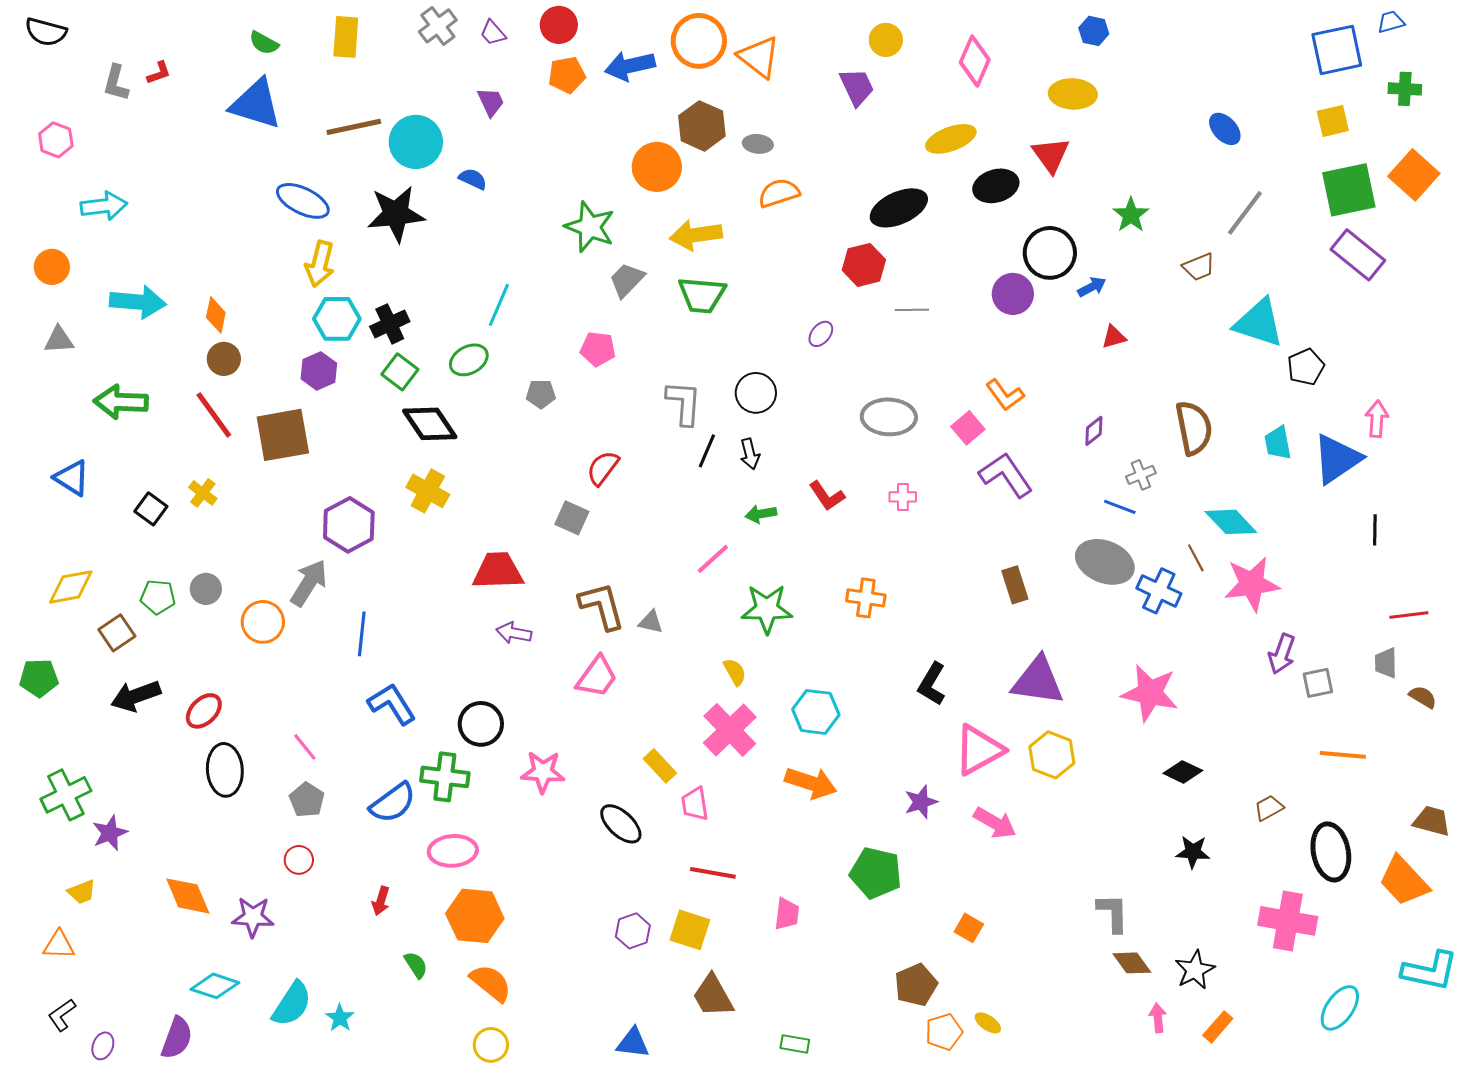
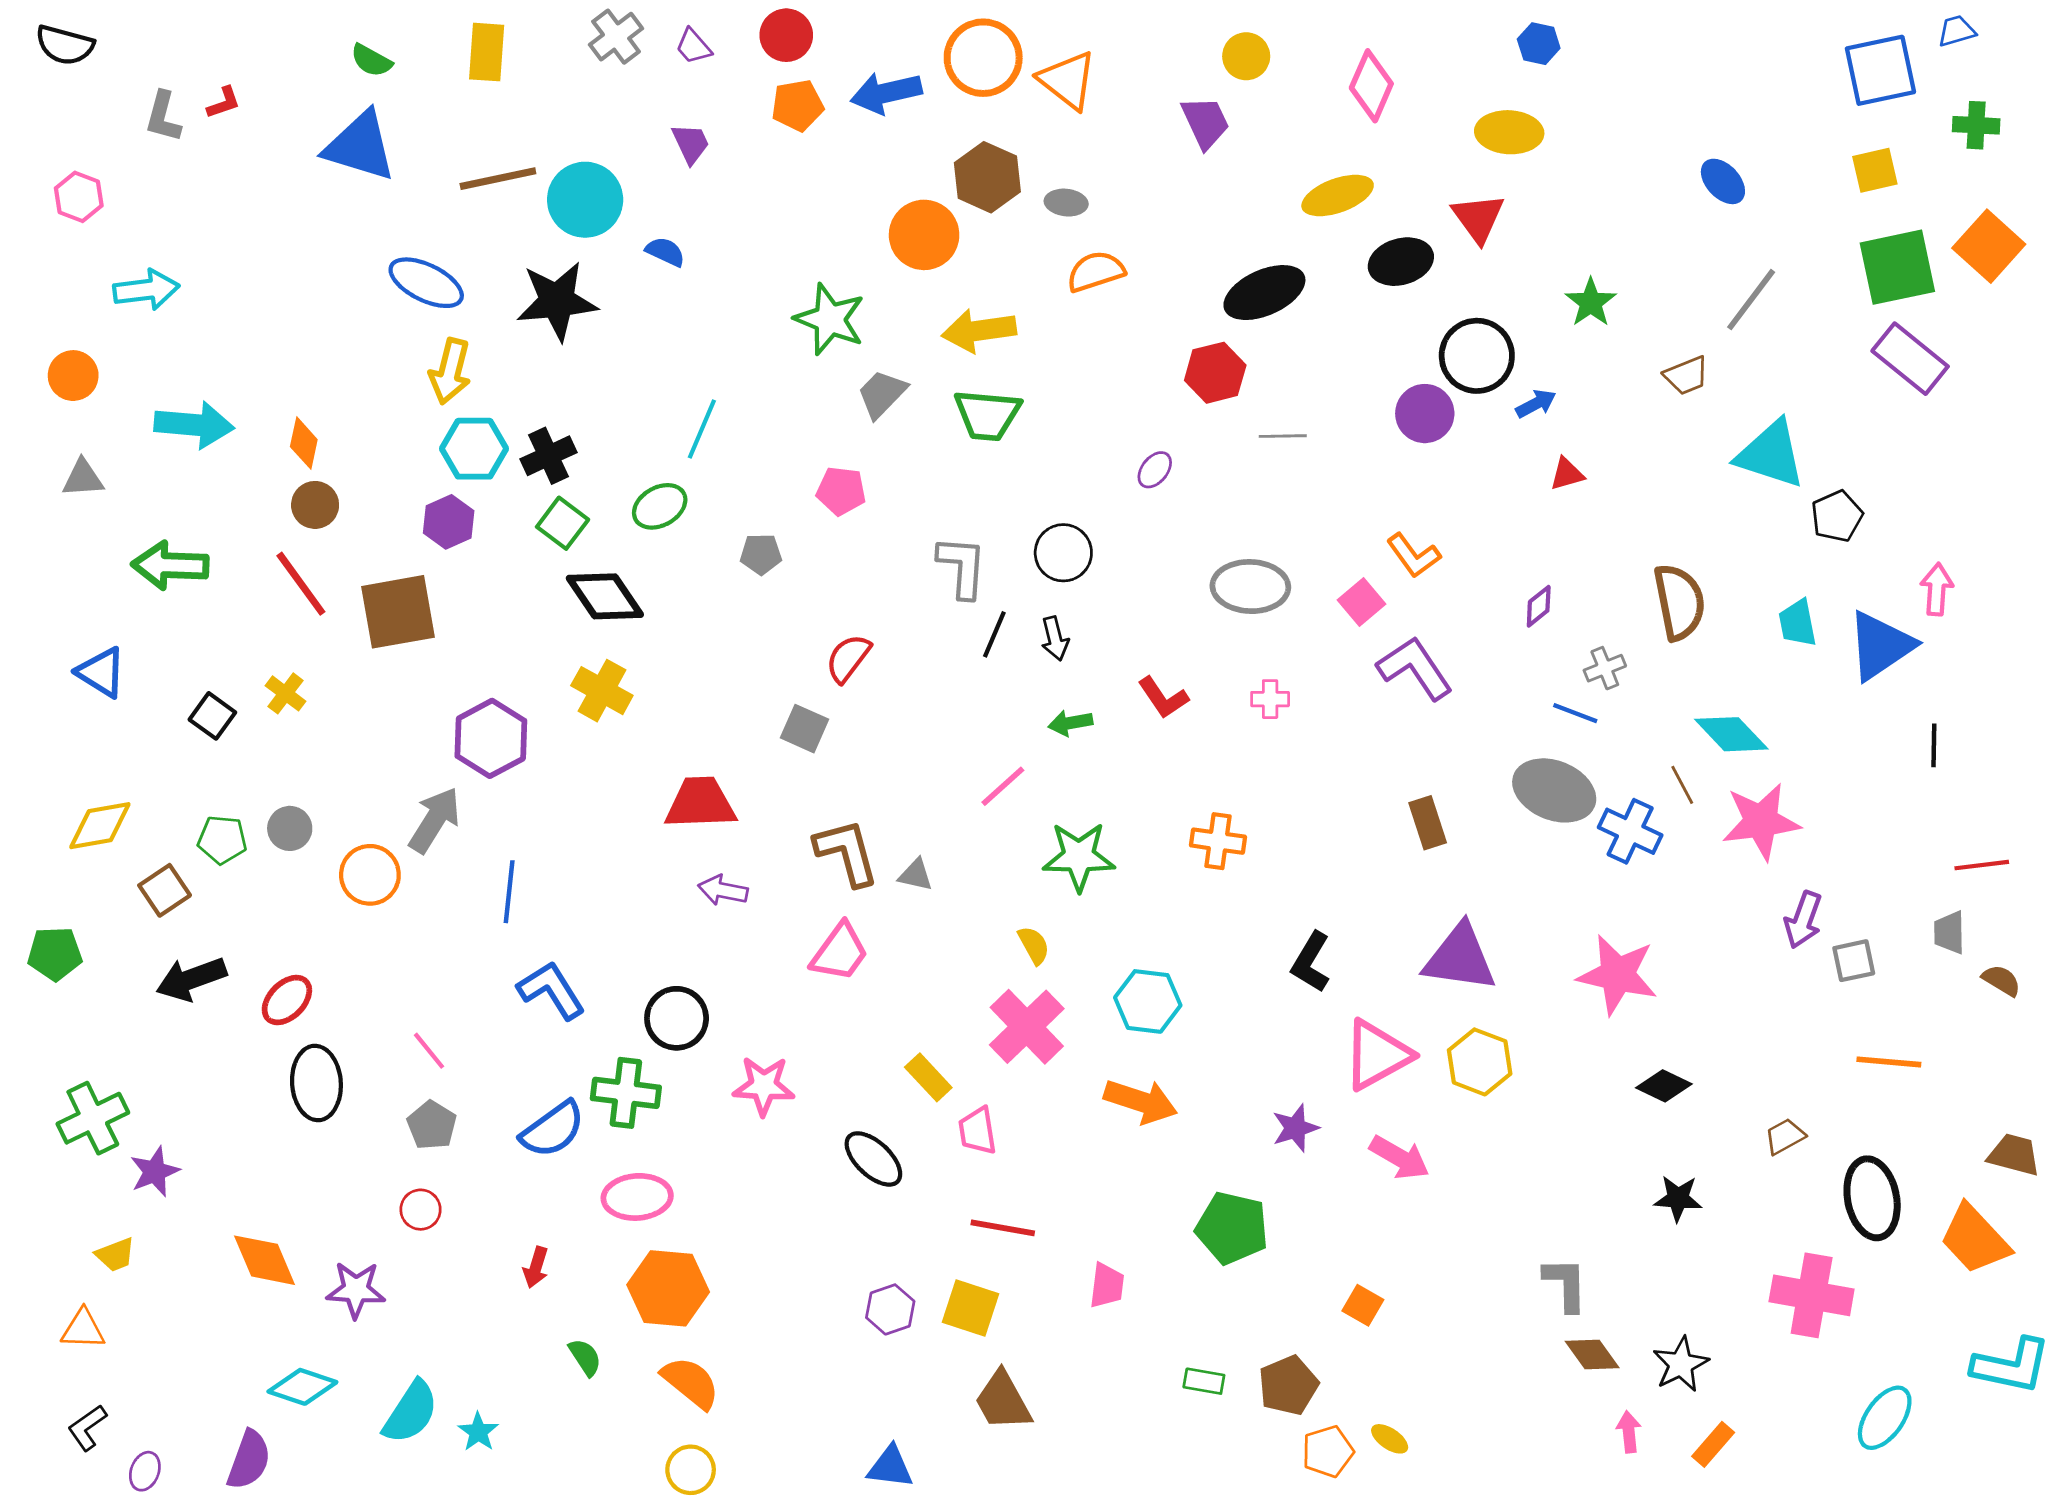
green rectangle: (795, 1044) -> (1204, 1381), moved

